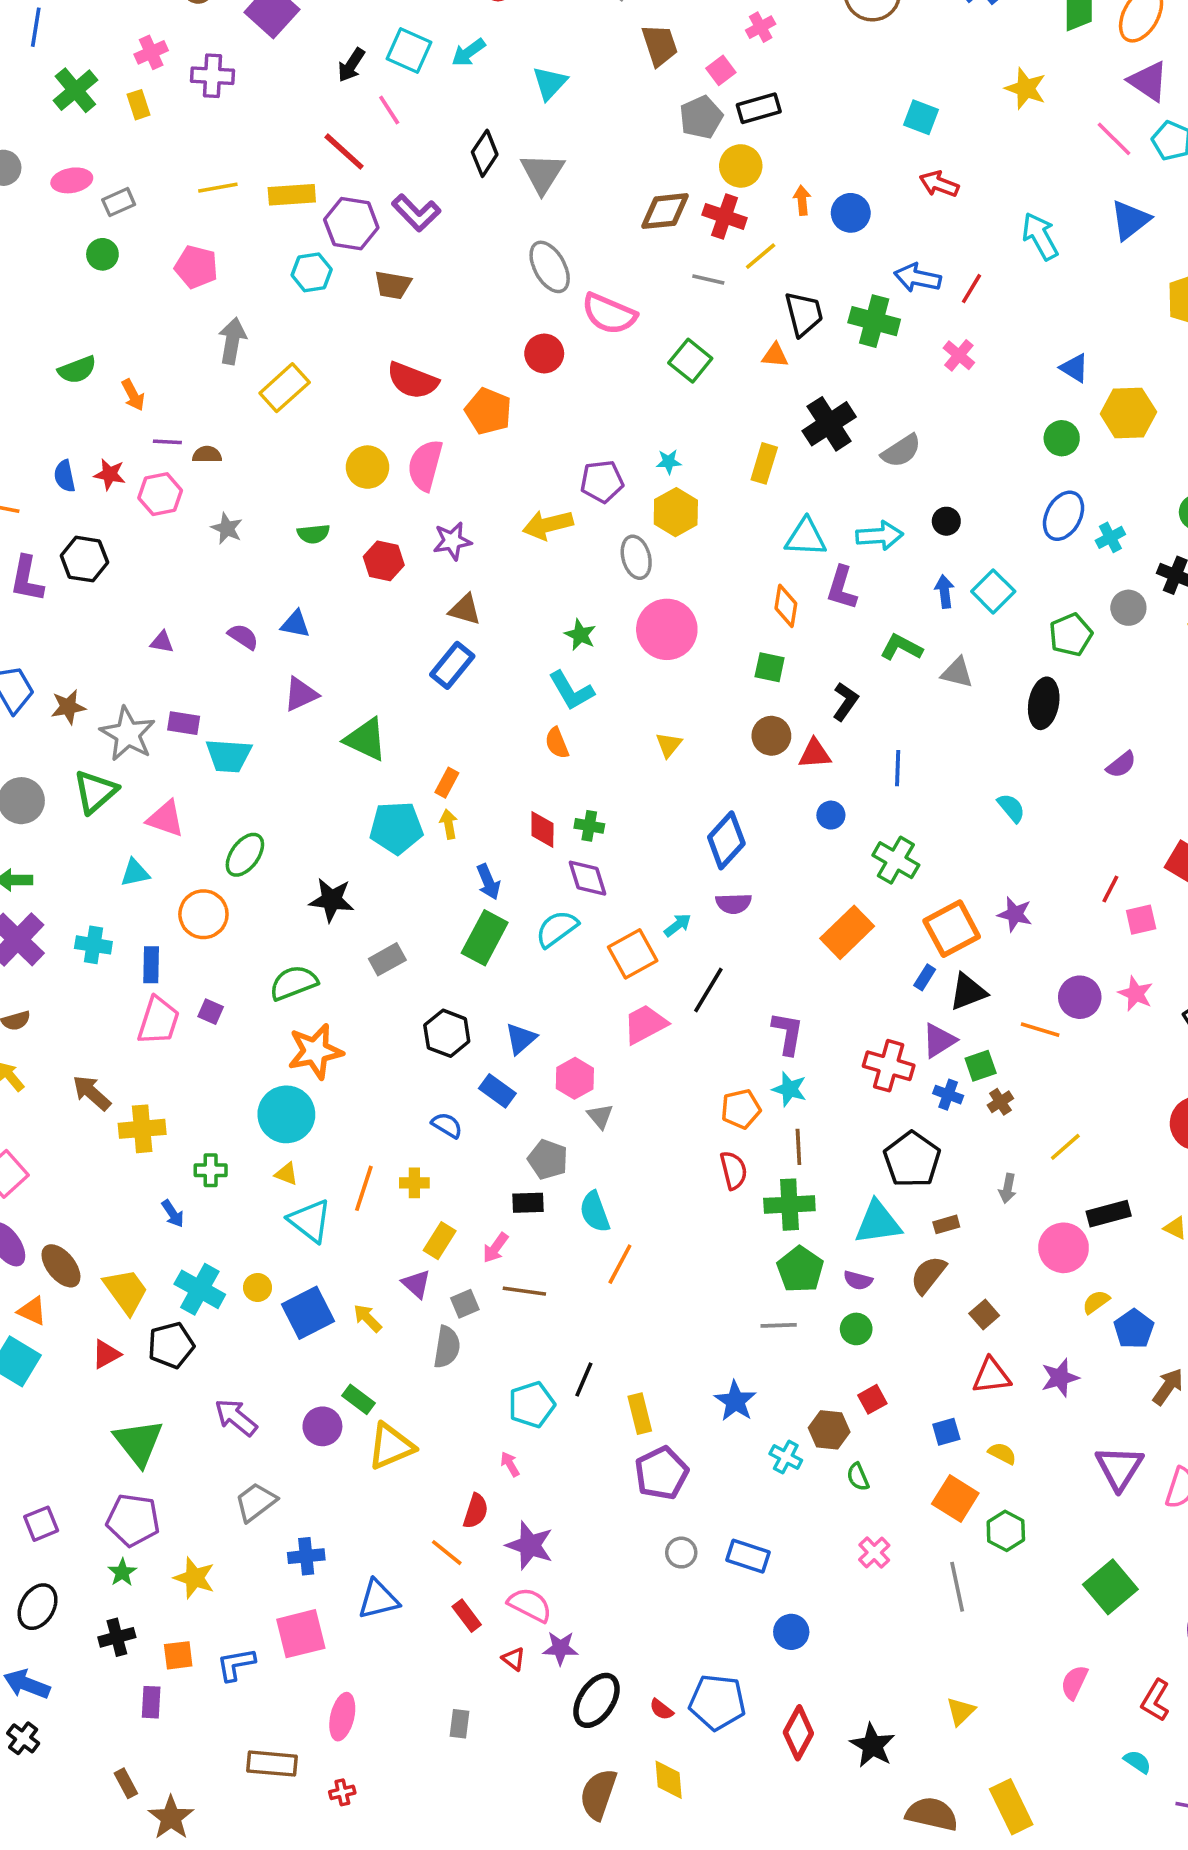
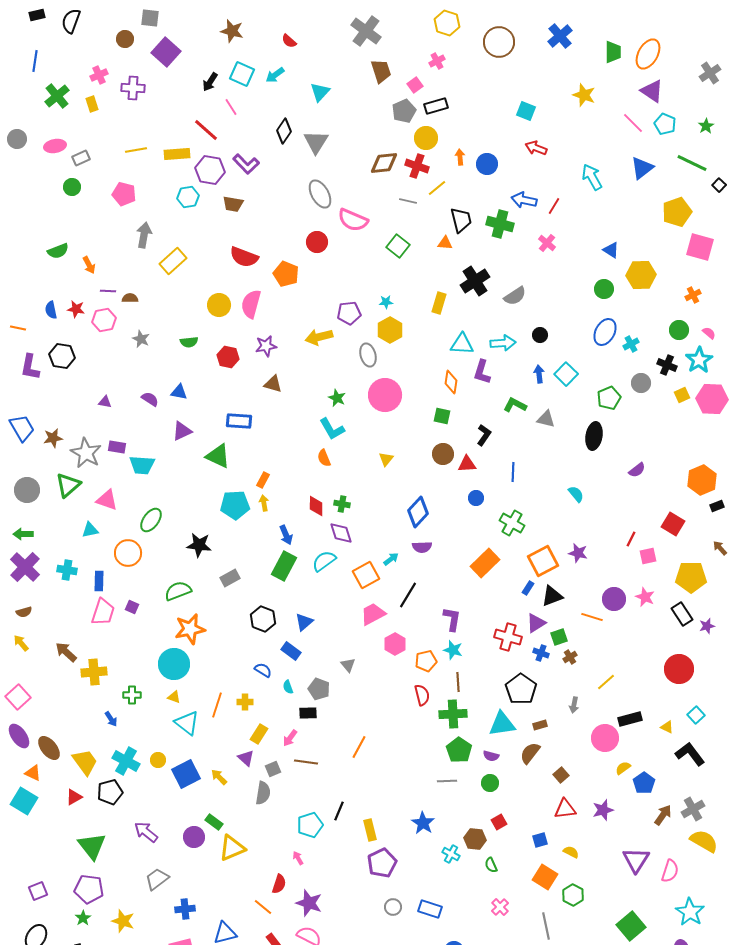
blue rectangle: (452, 665) -> (239, 421), moved, turned 55
pink hexagon: (575, 1078) -> (395, 644), moved
cyan semicircle: (595, 1212) -> (288, 687), moved, size x0.6

